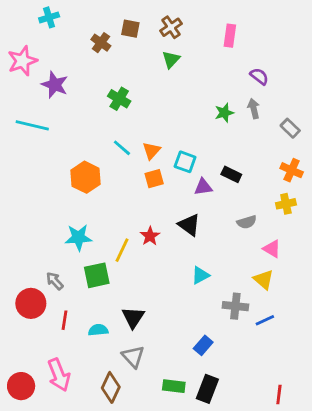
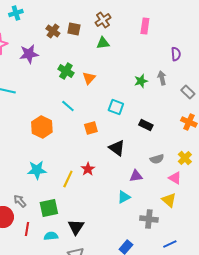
brown square: (130, 29) -> (74, 29), moved
green triangle: (171, 59) -> (103, 43), turned 40
purple semicircle: (259, 76) -> (176, 54), moved, turned 48
purple star: (55, 85) -> (29, 54), moved, turned -30
orange triangle: (151, 151) -> (89, 78), moved
cyan square: (185, 162) -> (116, 107), moved
purple triangle: (203, 187) -> (136, 176), moved
yellow cross: (286, 204) -> (185, 158), moved, turned -32
black triangle: (189, 225) -> (117, 148), moved
green square: (97, 275) -> (49, 208), moved
blue line: (265, 320) -> (170, 244), moved

